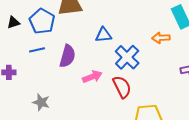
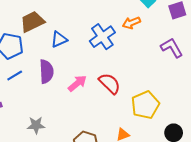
blue triangle: (104, 35) -> (59, 39), moved
blue cross: (127, 57) -> (102, 37), moved, turned 30

